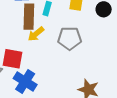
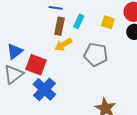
brown rectangle: (29, 17) -> (59, 26), size x0.7

